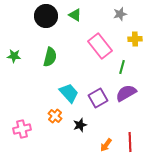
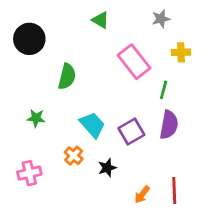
black circle: (46, 16) -> (29, 39), moved
green star: (14, 56) -> (36, 118), moved
purple semicircle: (126, 93) -> (169, 125), turned 130

